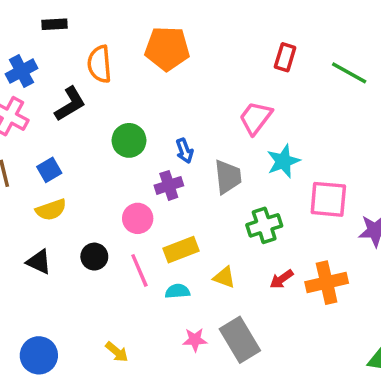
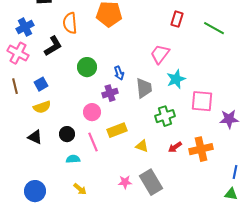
cyan semicircle: (178, 291) -> (73, 159), moved

